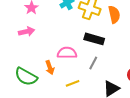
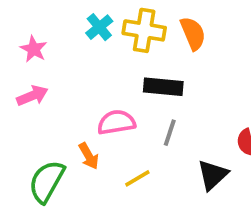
green semicircle: (26, 77) -> (47, 181), turned 100

